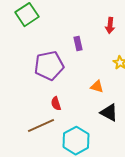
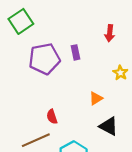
purple pentagon: (49, 66) -> (44, 59), moved
orange triangle: (97, 87) -> (96, 98), turned -48

